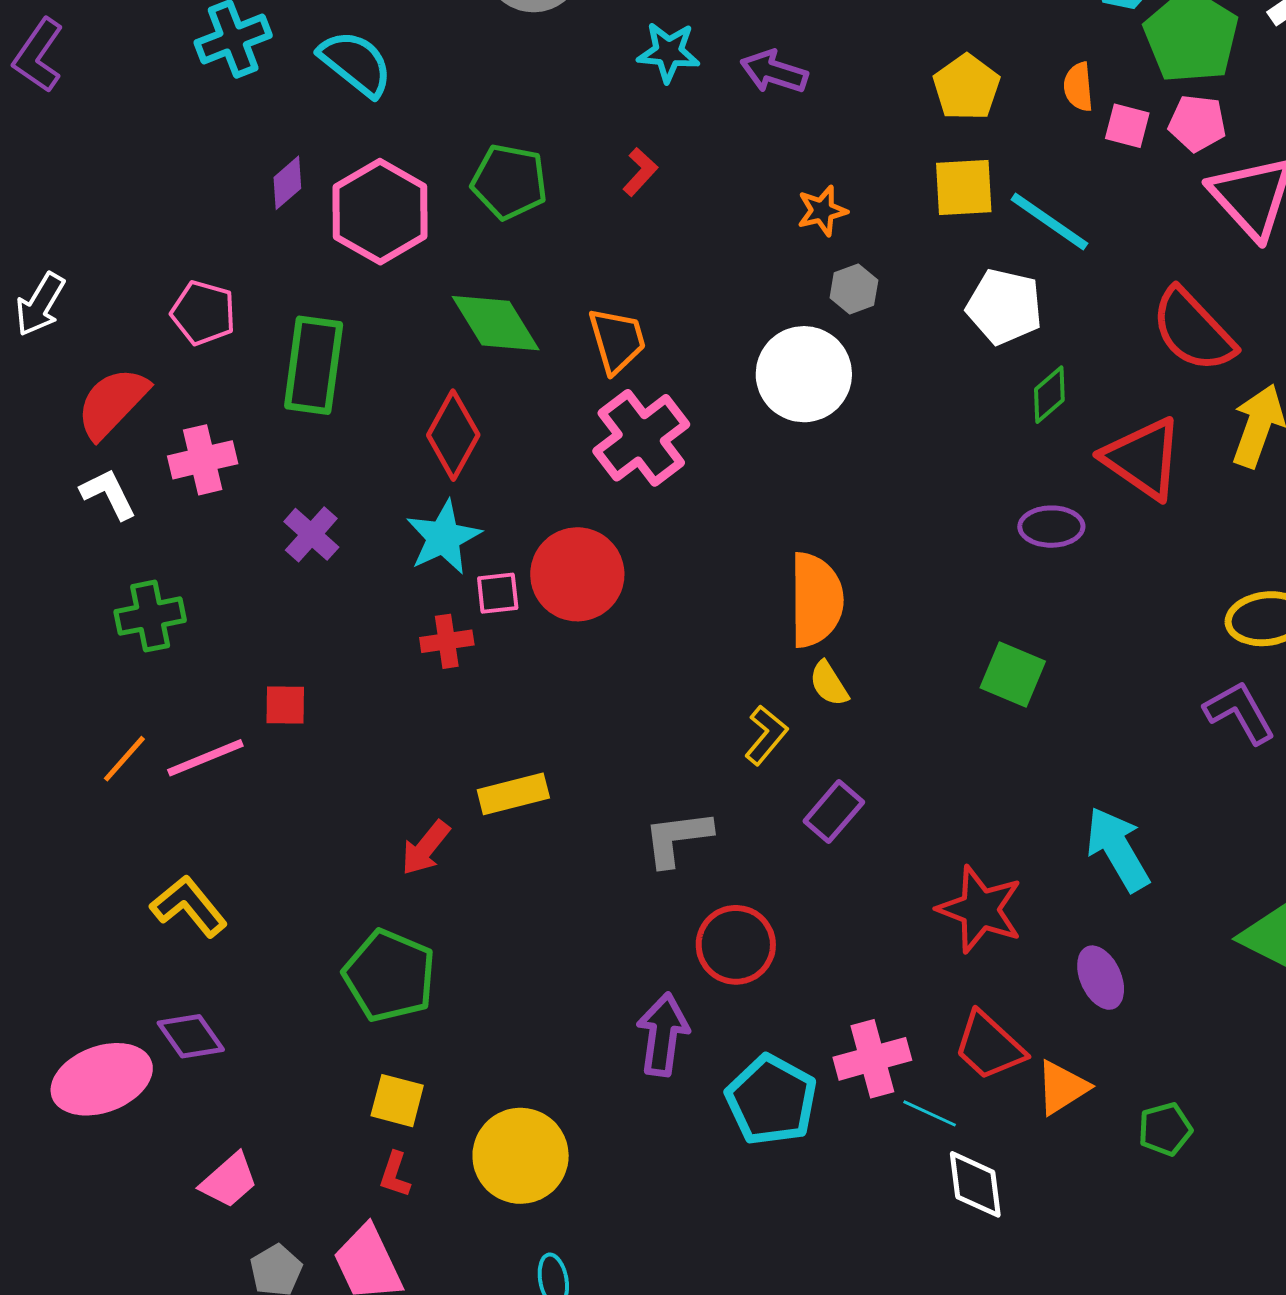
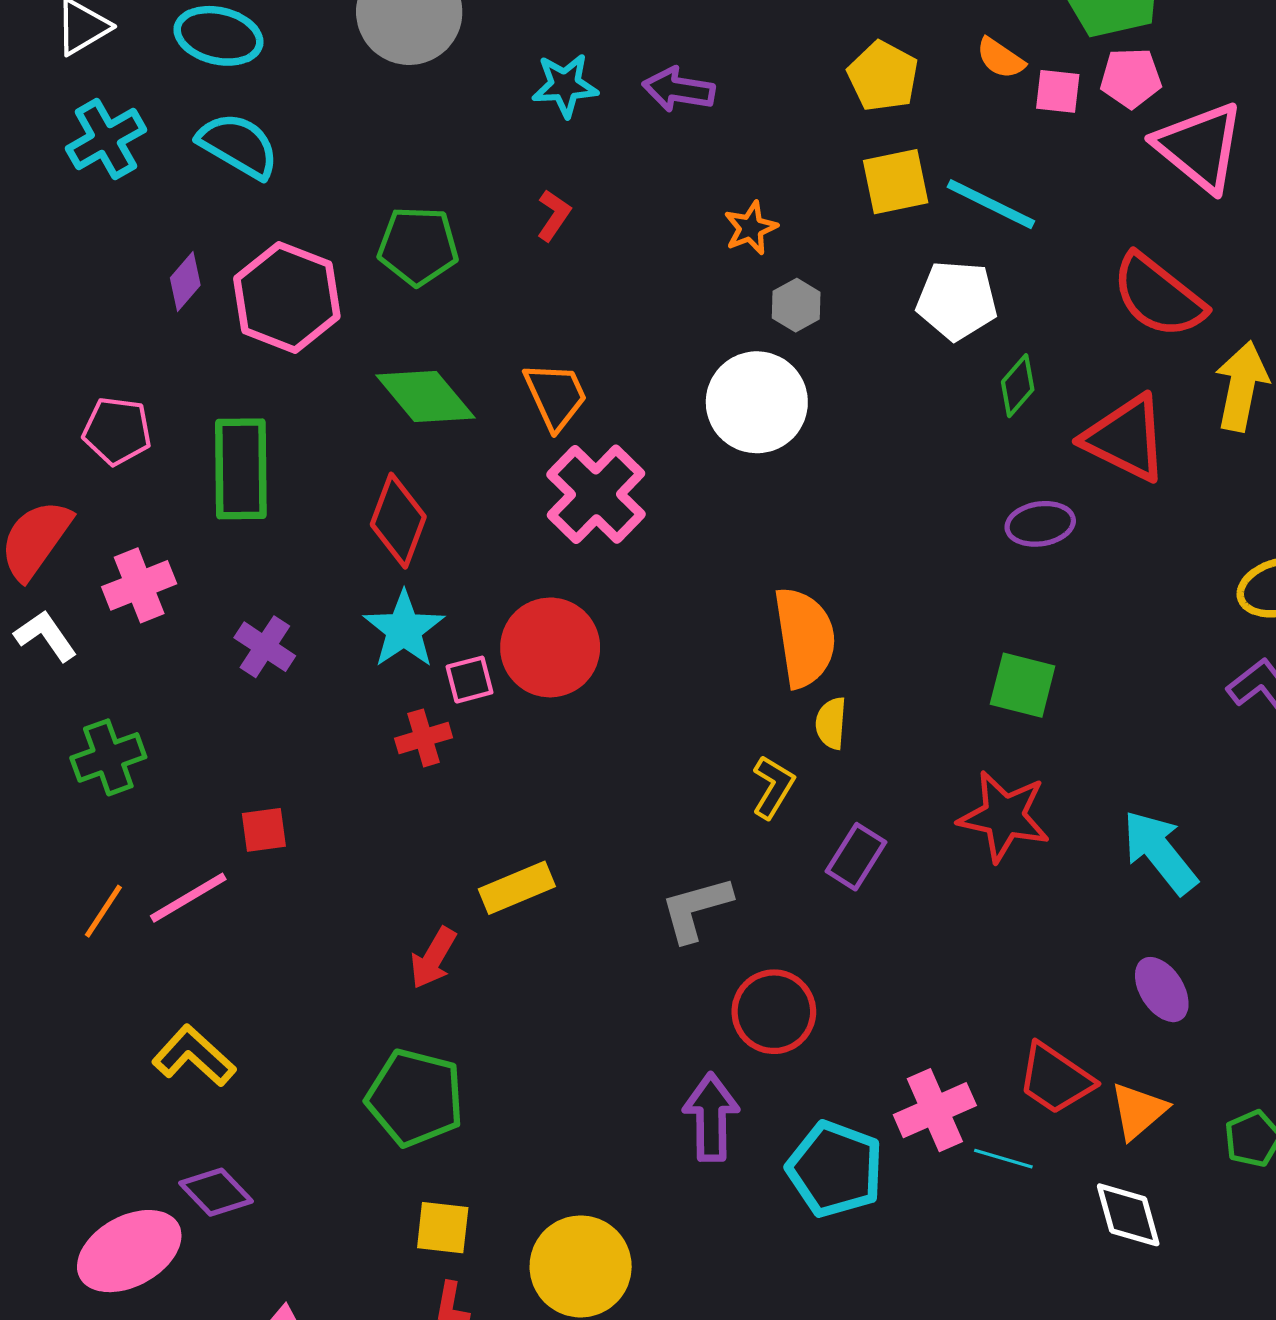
orange semicircle: (1078, 87) -> (1000, 58), turned -42
yellow semicircle: (829, 684) -> (831, 723), turned 45
red star: (980, 909) -> (1004, 816), moved
white diamond: (975, 1184) -> (1128, 1215), moved

